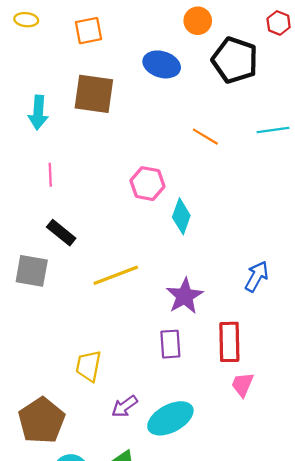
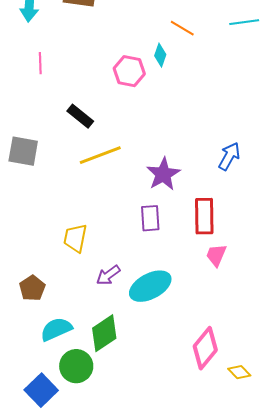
cyan diamond: (181, 216) -> (160, 55), moved, size x0.7
black rectangle: (61, 233) -> (80, 116), moved
brown pentagon: (42, 421) -> (32, 288), size x0.6

